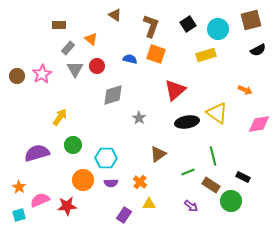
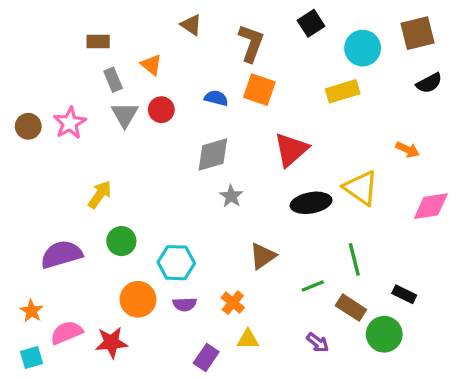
black square: (188, 24) -> (311, 23), moved
gray rectangle: (68, 48) -> (113, 80), turned -64
gray diamond: (113, 95) -> (213, 155), moved

